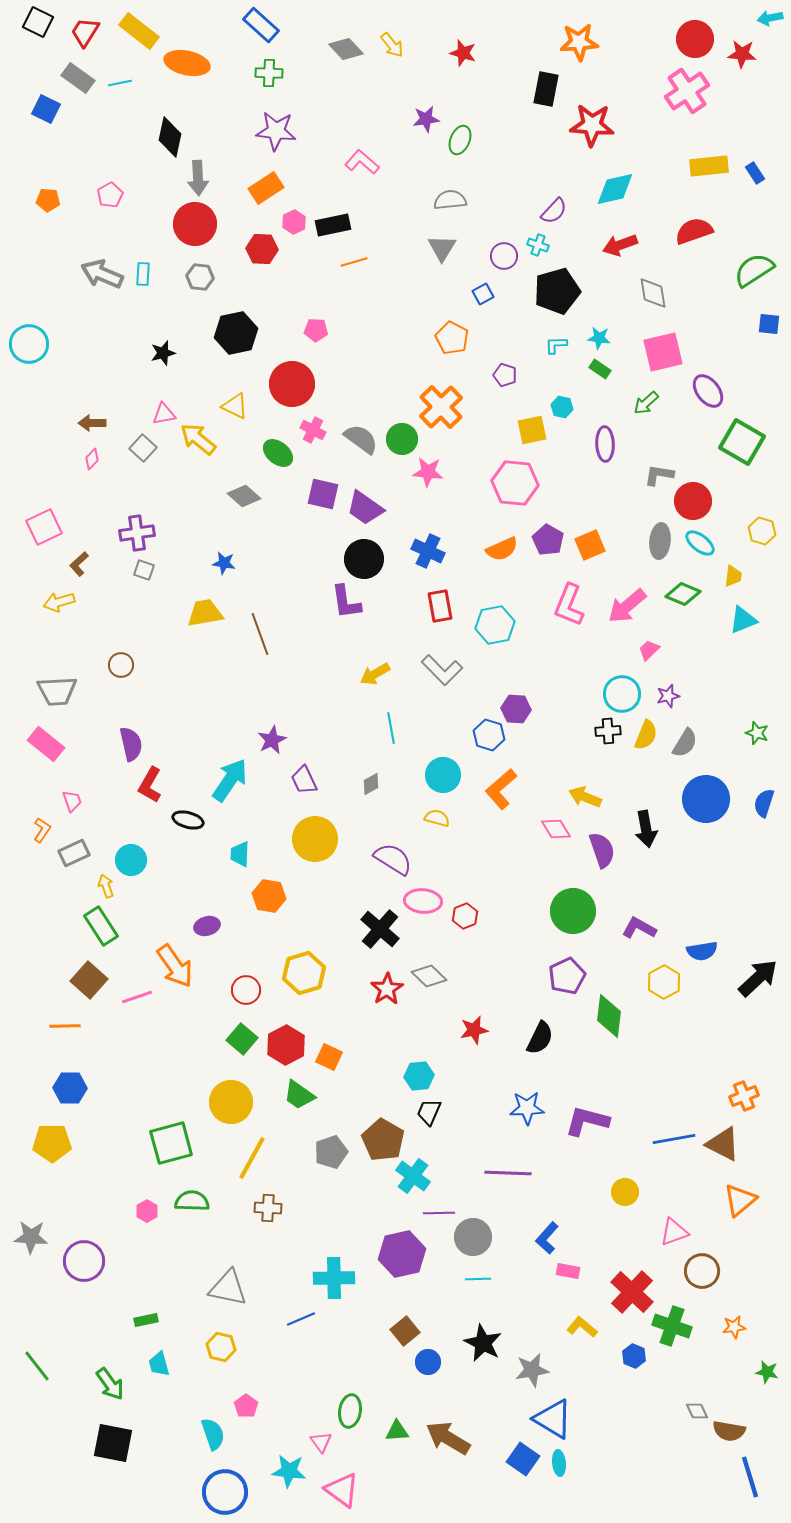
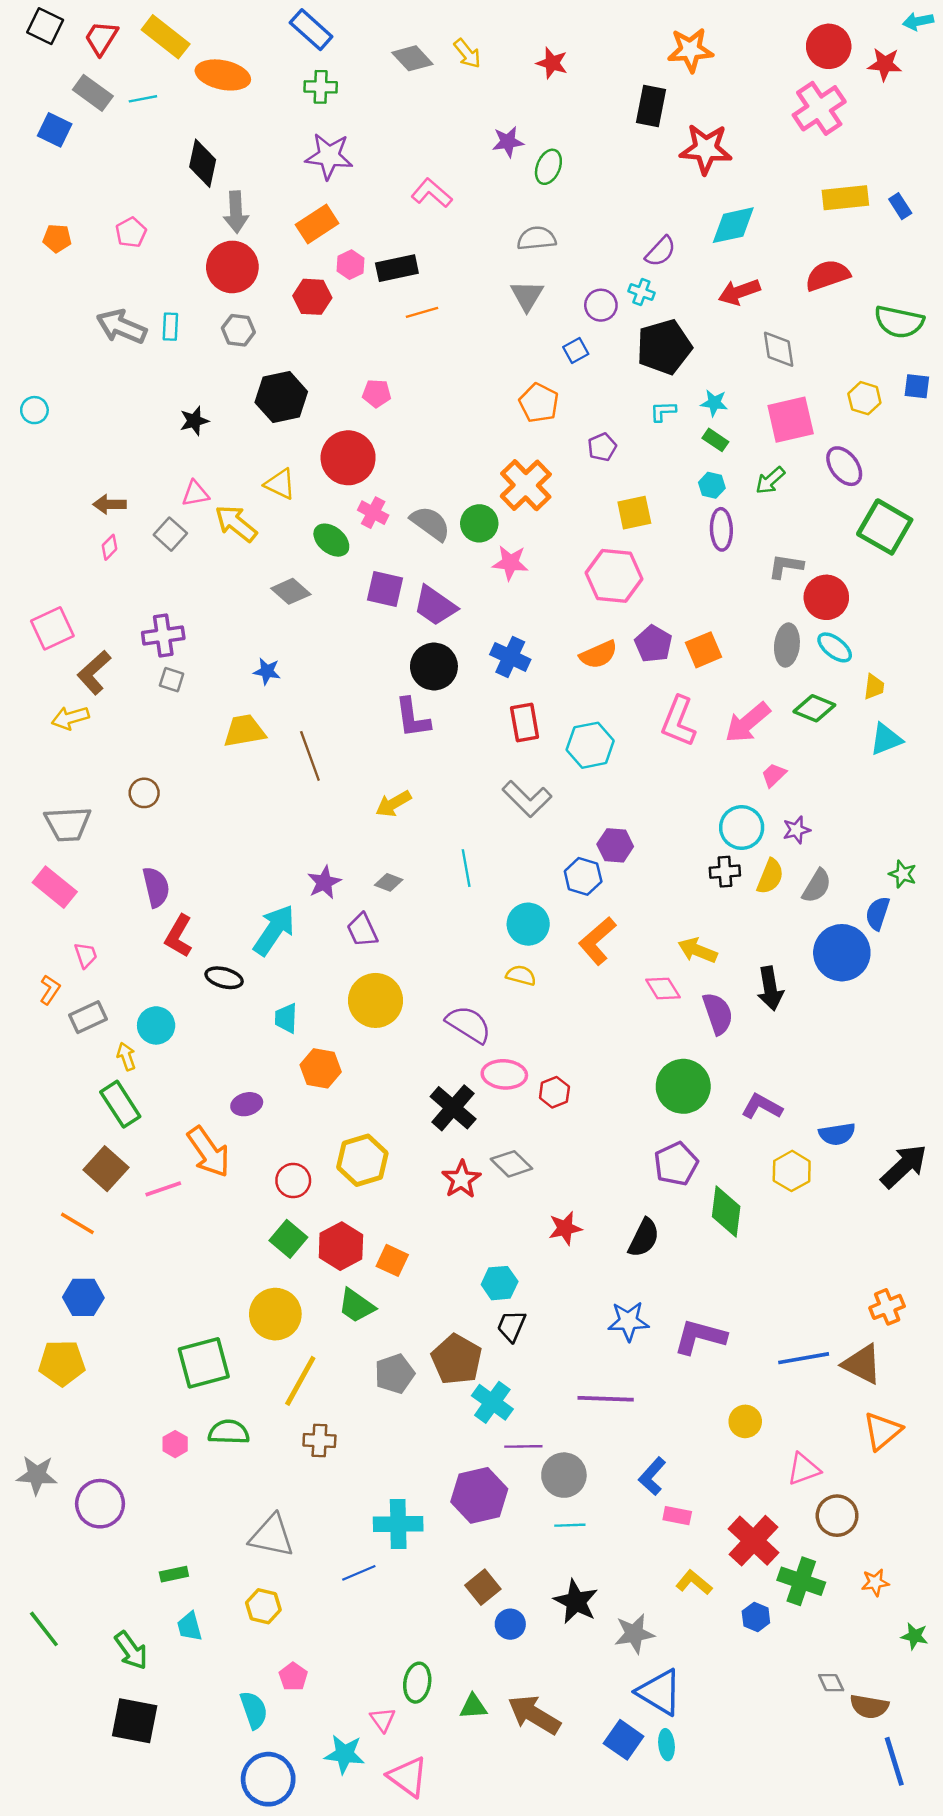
green semicircle: (754, 270) -> (899, 322), turned -135
cyan circle: (29, 344) -> (34, 410), size x0.6
purple pentagon: (505, 375) -> (602, 447), turned 30
cyan hexagon: (562, 407) -> (712, 485), moved
yellow hexagon: (762, 531) -> (864, 398), moved
brown L-shape: (79, 564) -> (94, 672), size x1.5
yellow arrow: (375, 674) -> (393, 804), moved
gray diamond: (371, 784) -> (389, 882), moved, turned 50
blue semicircle: (764, 803) -> (878, 913), moved
orange line: (65, 1026) -> (77, 1223), turned 32

